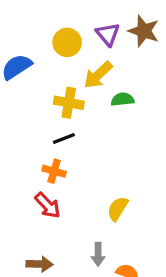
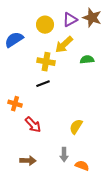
purple triangle: (108, 34) -> (70, 20), turned 42
green semicircle: (123, 99) -> (87, 60), moved
orange cross: (54, 171) -> (15, 104), moved

